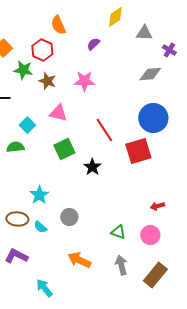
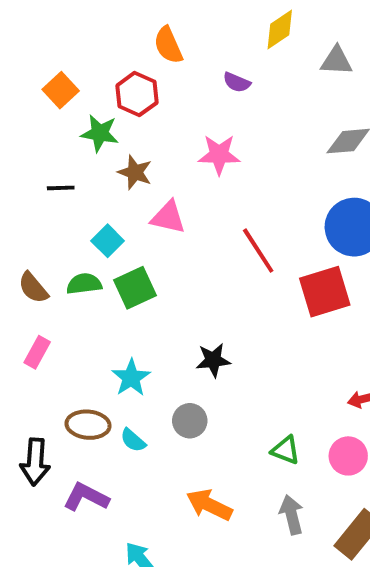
purple semicircle: (93, 44) -> (237, 82), turned -112
brown star: (47, 81) -> (135, 172), moved
green square: (64, 149) -> (135, 288), moved
black star: (92, 167) -> (213, 360), moved, turned 30

